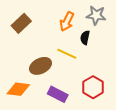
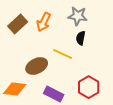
gray star: (96, 15) -> (78, 16), moved
orange arrow: (67, 21) -> (44, 22), moved

